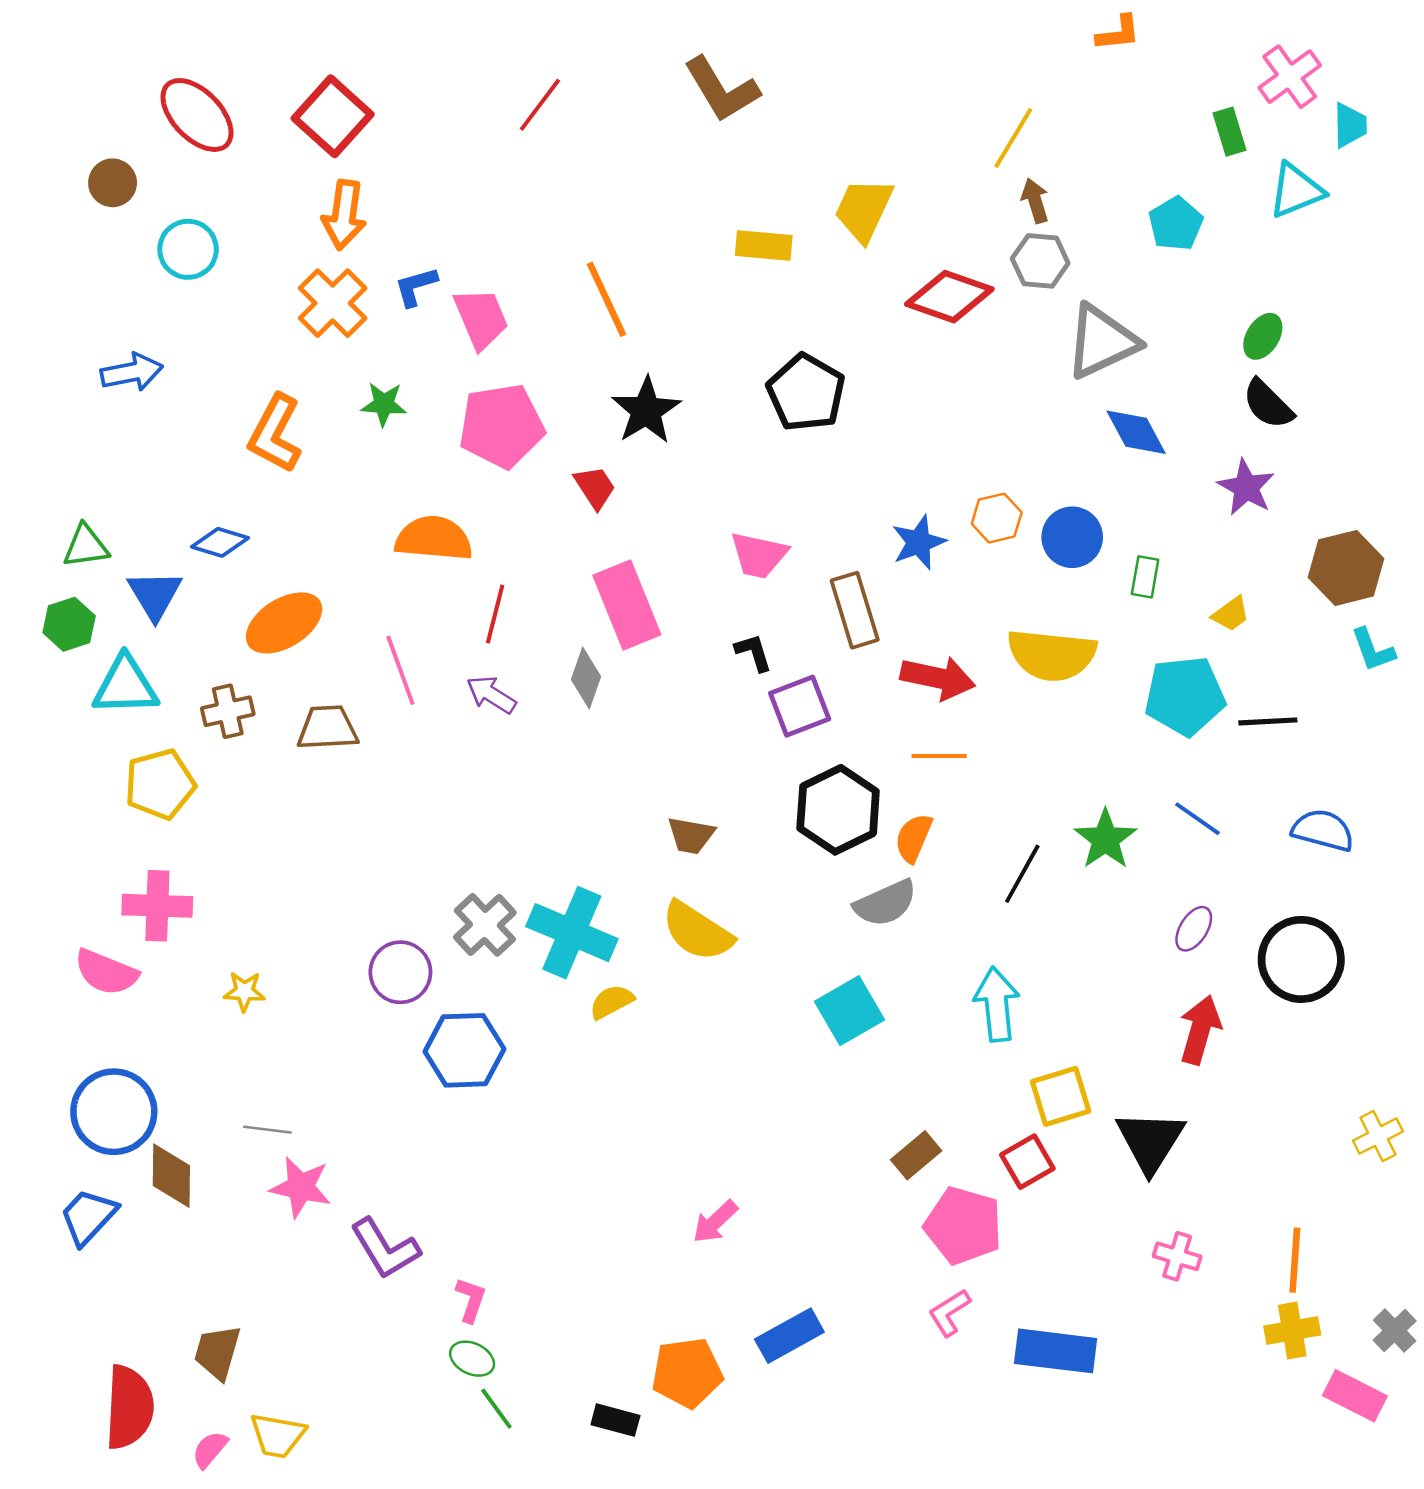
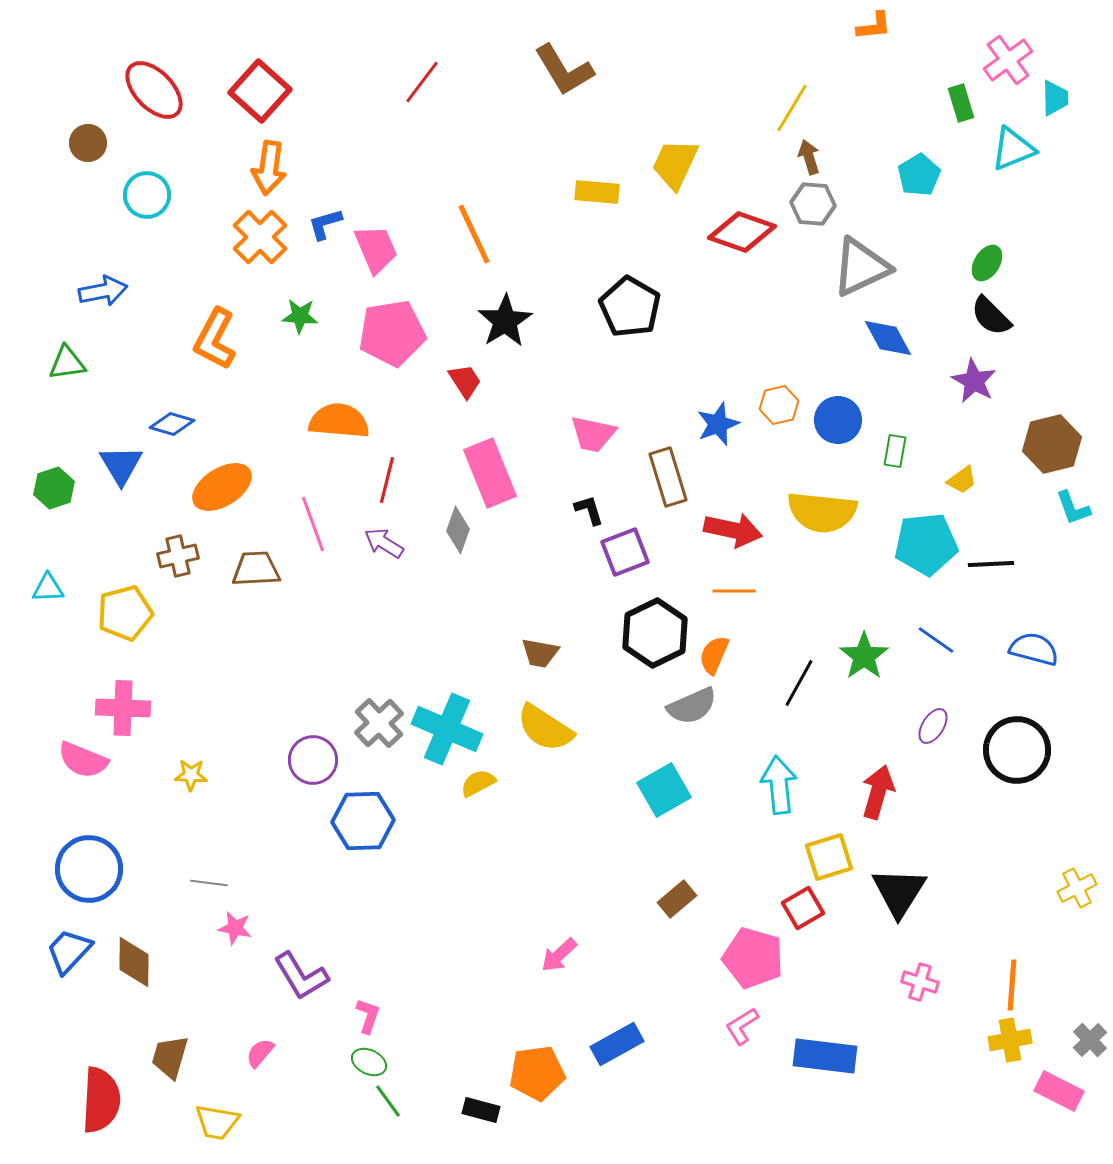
green triangle: (86, 546) -> (67, 363), moved
cyan triangle: (125, 686) -> (48, 588), moved, size x0.6
red arrow: (1200, 1030) -> (878, 792), moved
brown rectangle: (916, 1155) -> (677, 899), moved
brown diamond: (171, 1176) -> (134, 962), moved
pink star: (301, 1187) -> (235, 928), size x0.7
pink semicircle: (210, 1450) -> (260, 1053), moved

